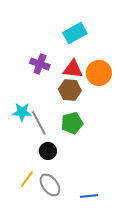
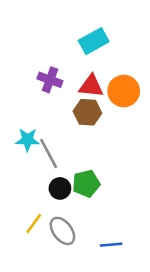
green pentagon: (72, 123) -> (86, 183), moved

